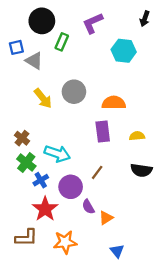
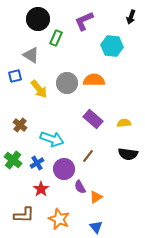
blue square: (16, 47) -> (15, 76), moved
orange semicircle: (114, 103) -> (94, 80), moved
purple rectangle: (103, 132) -> (93, 119), turned -42
green cross: (26, 162) -> (13, 160), moved
red star: (45, 209) -> (41, 189), size x0.7
orange star: (65, 242) -> (59, 219), turned 30
blue triangle: (117, 251) -> (96, 227), moved

